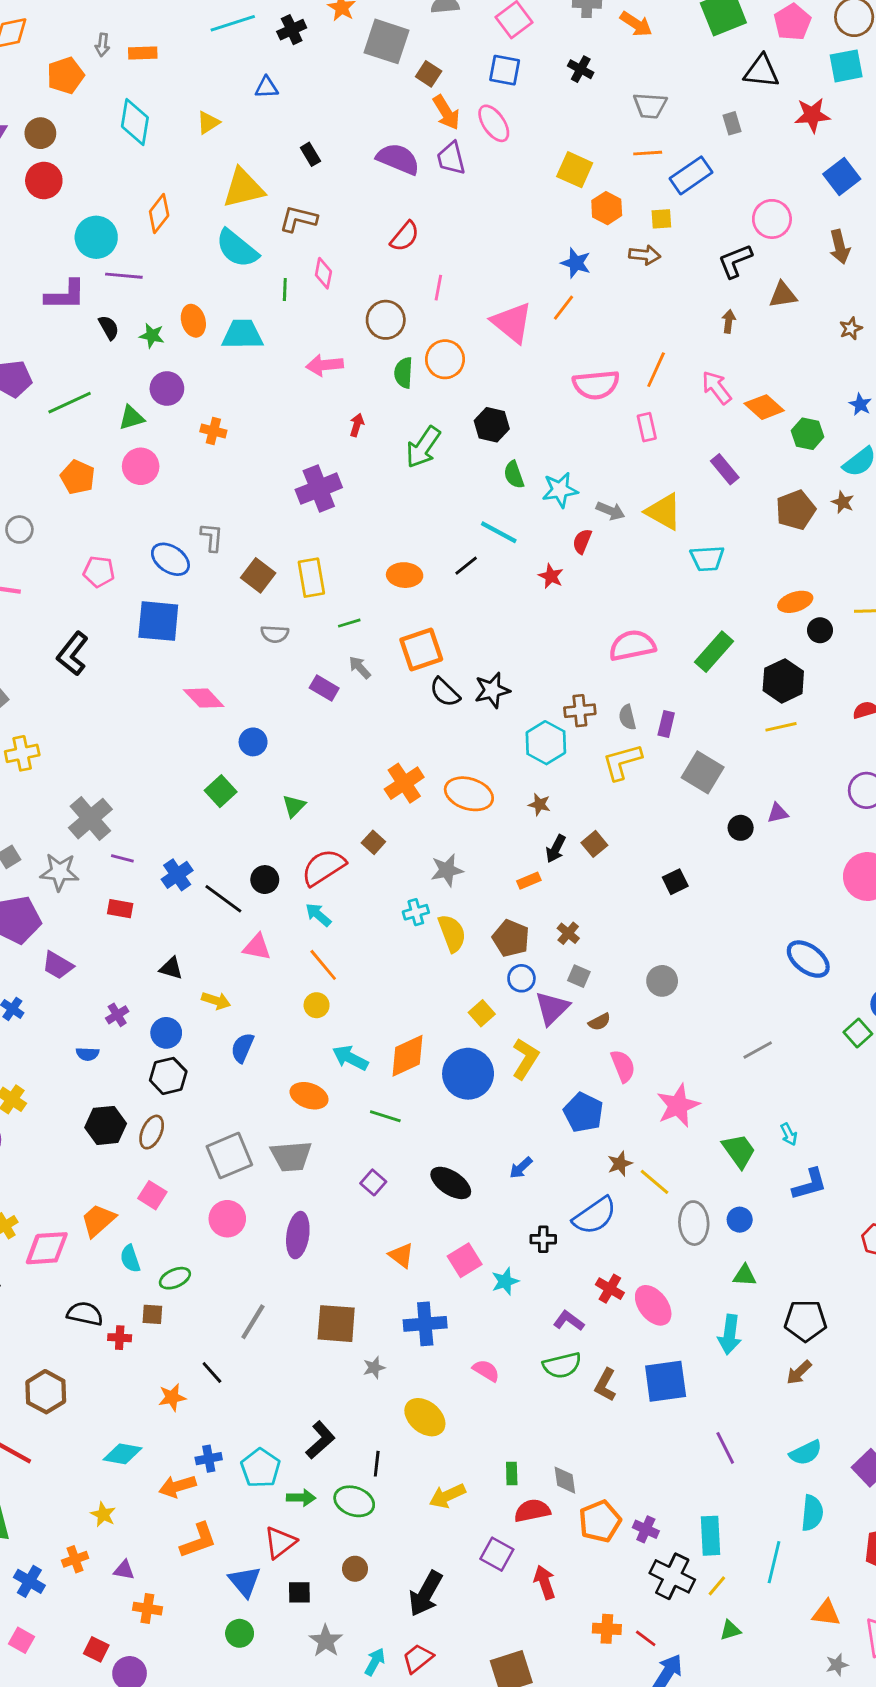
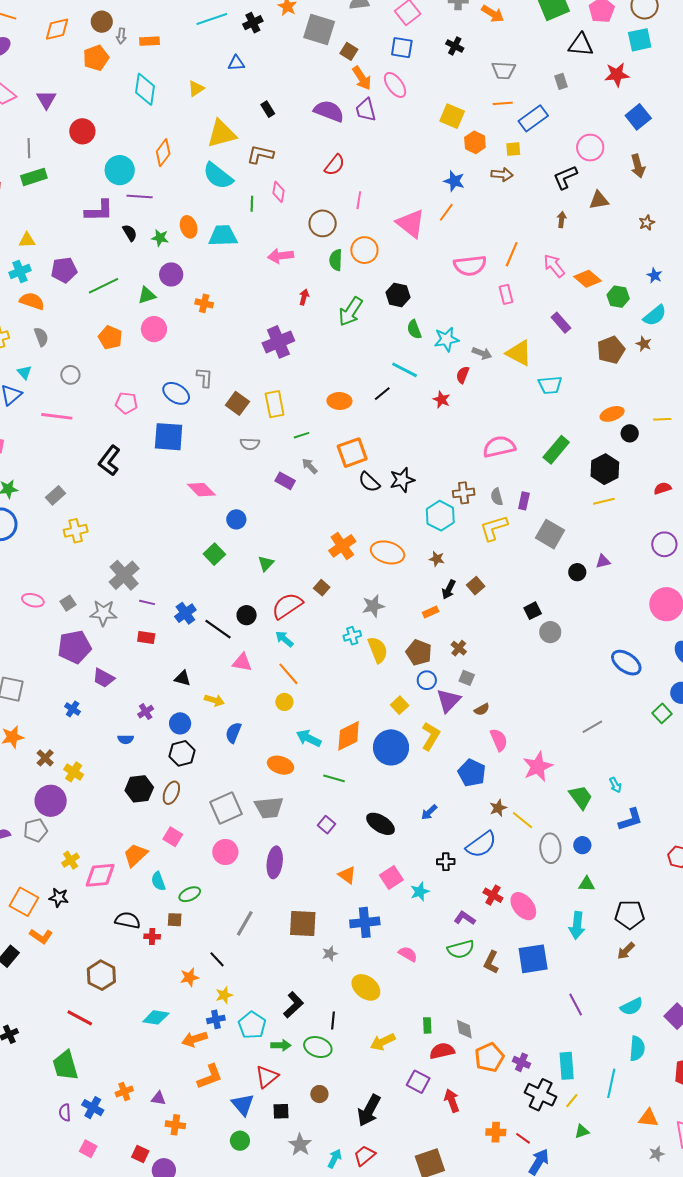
brown circle: (40, 133) -> (102, 22), moved
gray circle: (662, 981) -> (550, 632), moved
yellow star: (103, 1514) -> (224, 995), moved, turned 30

